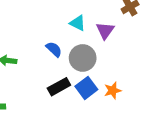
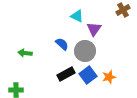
cyan triangle: (78, 23) -> (77, 16), moved
purple triangle: (105, 31) -> (94, 29), moved

